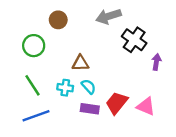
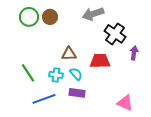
green circle: (34, 46) -> (29, 17), moved
red trapezoid: (117, 103) -> (100, 61), moved, turned 50
pink triangle: (146, 106) -> (125, 103), moved
blue line: (36, 116) -> (44, 99), moved

